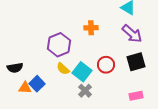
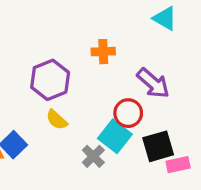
purple arrow: (132, 34) -> (153, 83), moved
black square: (136, 62) -> (158, 146), moved
cyan square: (82, 72) -> (115, 136), moved

